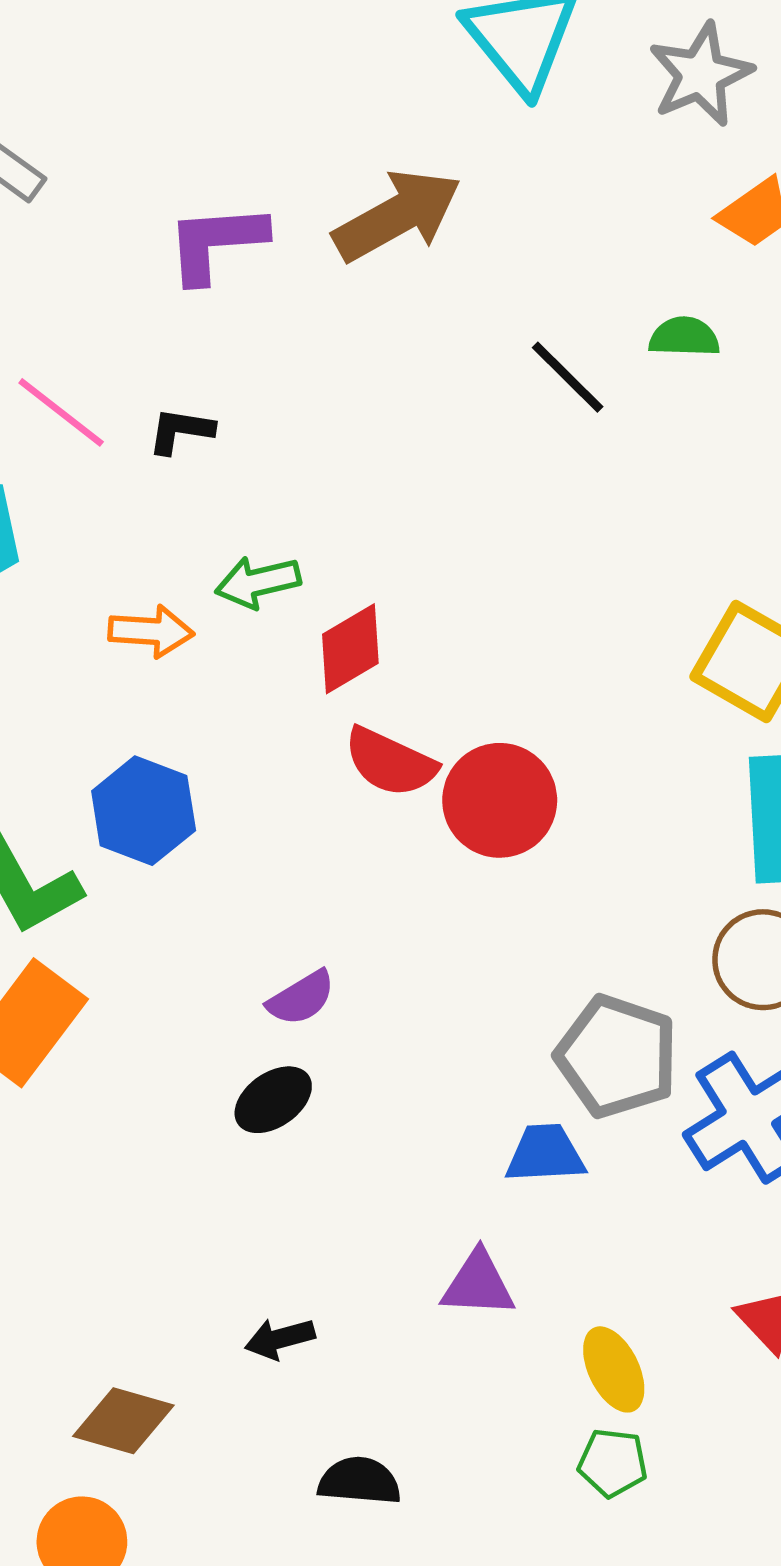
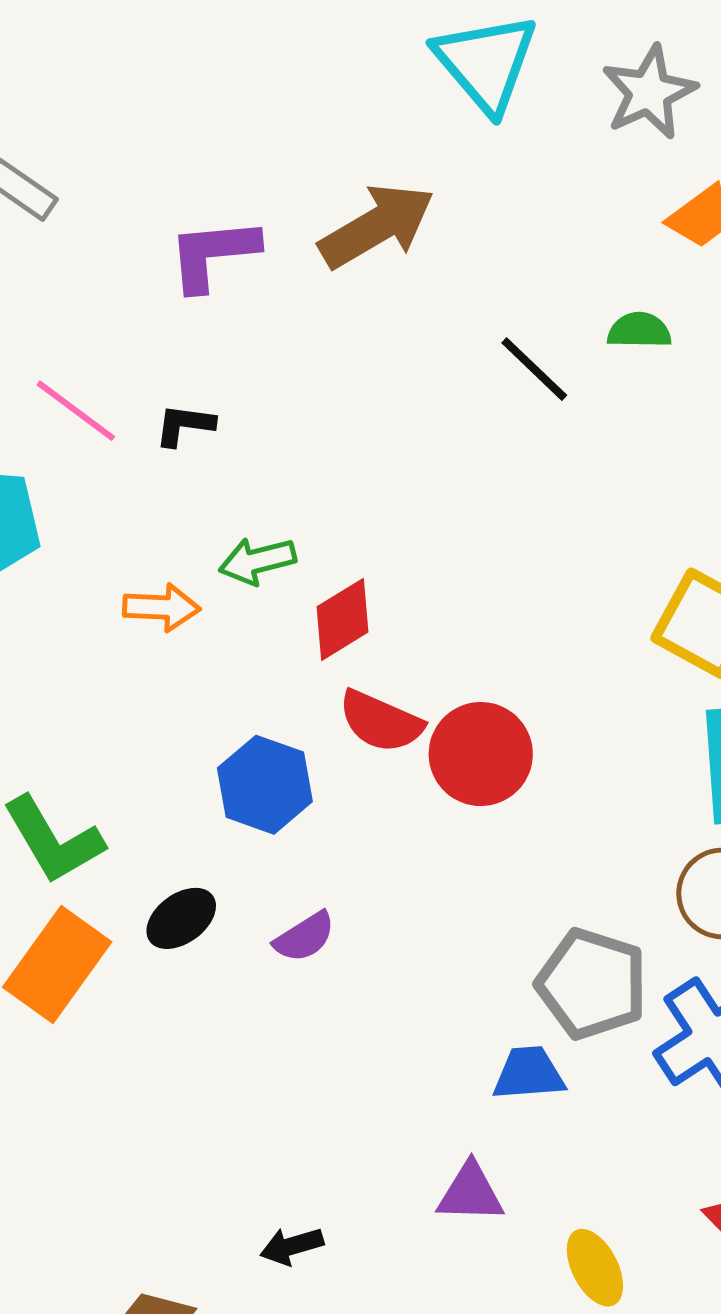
blue hexagon: (144, 811) -> (265, 785), moved
black ellipse: (273, 1100) -> (181, 918), moved

